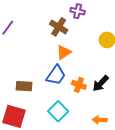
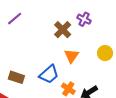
orange triangle: (64, 52) -> (71, 56), moved, turned -35

